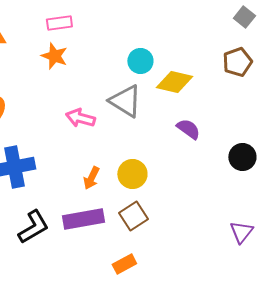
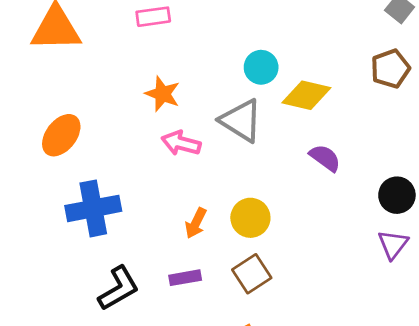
orange star: (54, 56) -> (163, 94), moved
purple rectangle: (83, 219) -> (185, 278), size x0.6
purple triangle: (241, 232) -> (393, 244), moved

